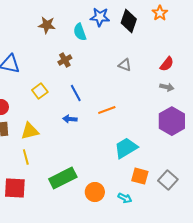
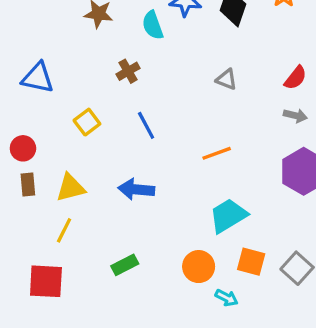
orange line: (107, 110) -> (217, 153), moved
blue arrow: (70, 119) -> (136, 189), moved, size x1.5
yellow line: (26, 157) -> (64, 230), turned 42
green rectangle: (63, 178) -> (125, 265), size x0.6
orange circle: (95, 192) -> (199, 267), moved

